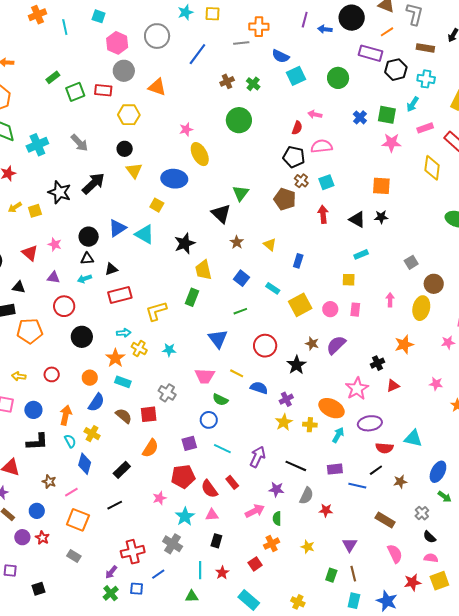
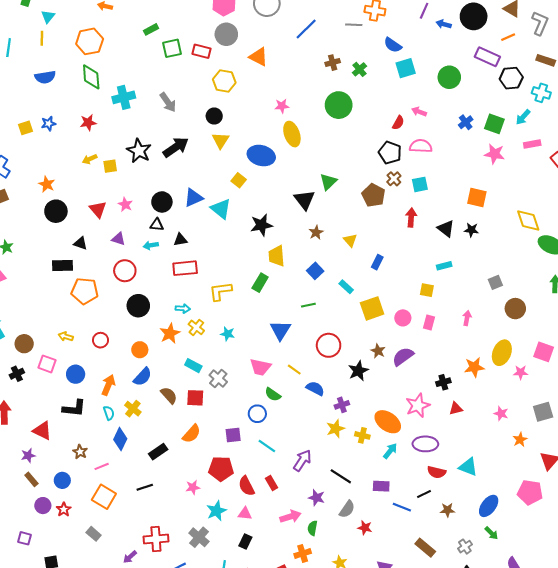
yellow diamond: (432, 168) -> (528, 220), moved, turned -35
yellow ellipse: (421, 308) -> (502, 353), moved
cyan rectangle: (123, 382) -> (193, 366), moved

